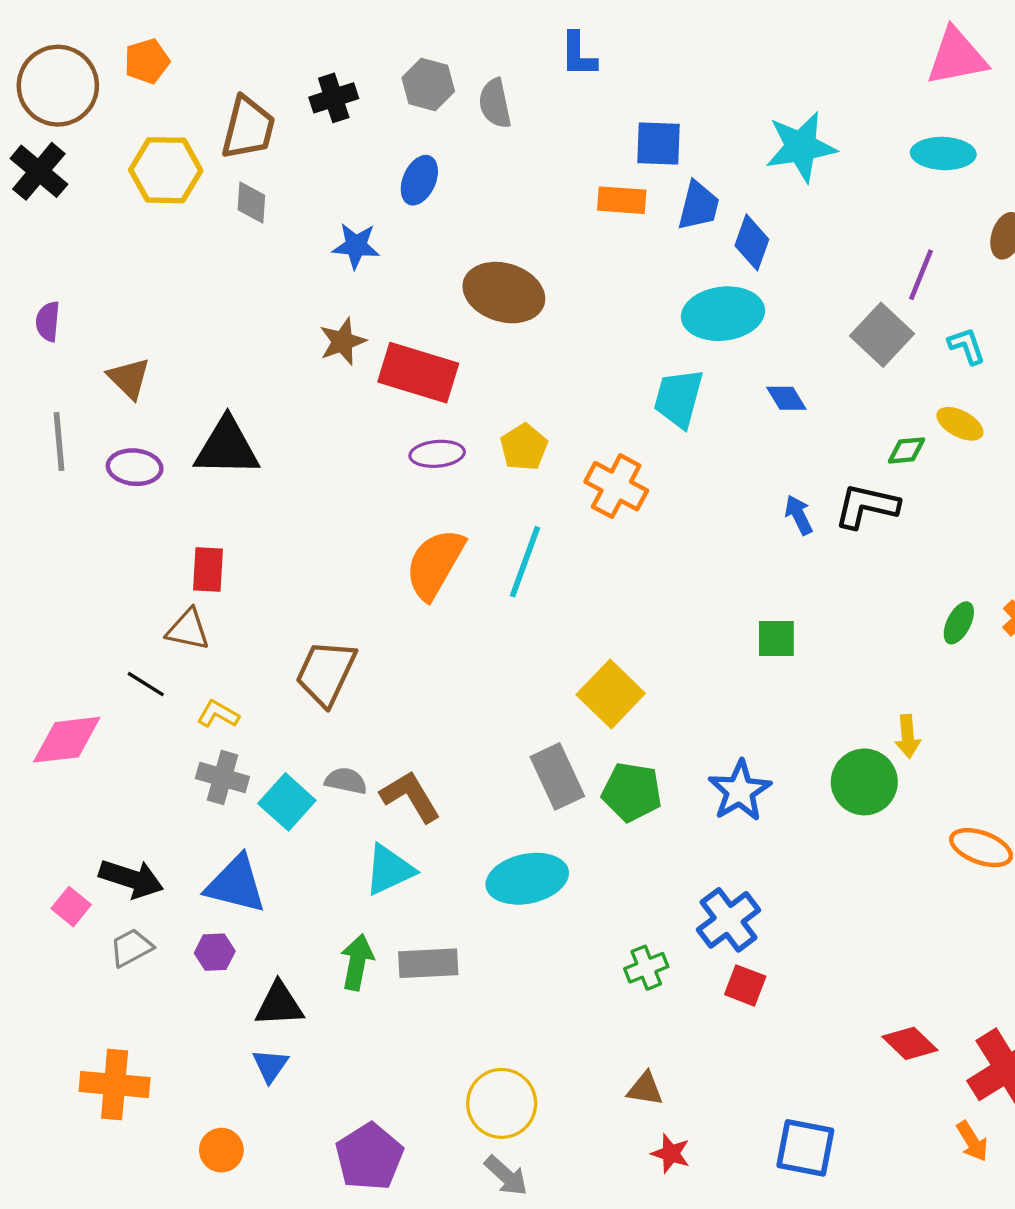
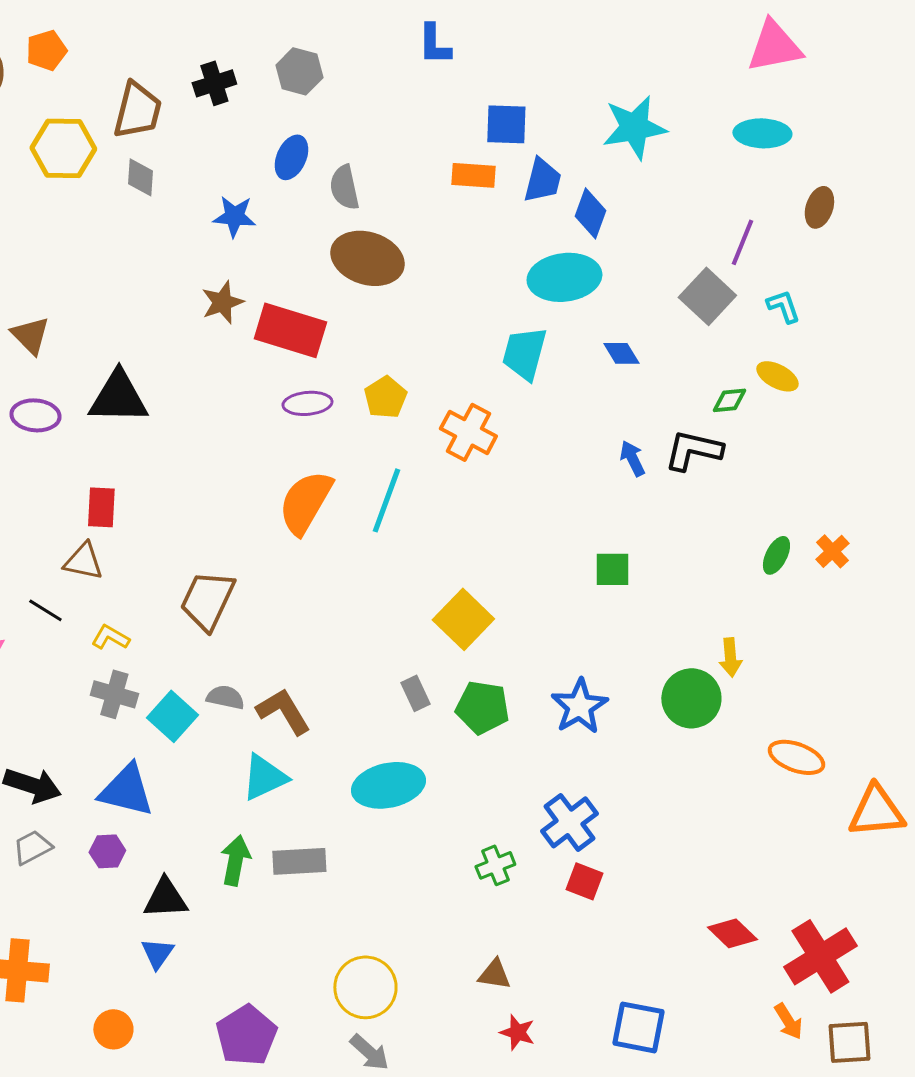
gray semicircle: (495, 103) -> (344, 187), moved
gray rectangle: (557, 776) -> (415, 693), size x0.6

